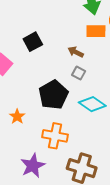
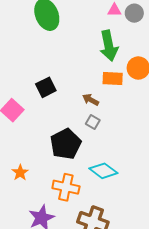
cyan diamond: (92, 104) -> (103, 171), moved
orange star: (17, 117) -> (20, 173), moved

